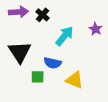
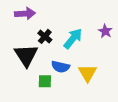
black cross: (43, 15) -> (45, 36), moved
yellow triangle: (75, 80) -> (88, 73), moved, turned 36

